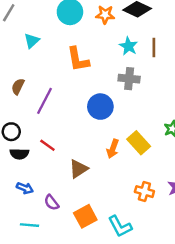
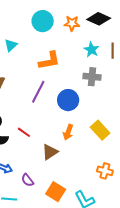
orange L-shape: (78, 59) -> (49, 61), turned -90
purple line: (44, 101) -> (38, 92), moved
orange arrow: (113, 149) -> (68, 132), moved
orange square: (85, 216) -> (56, 192), turned -30

